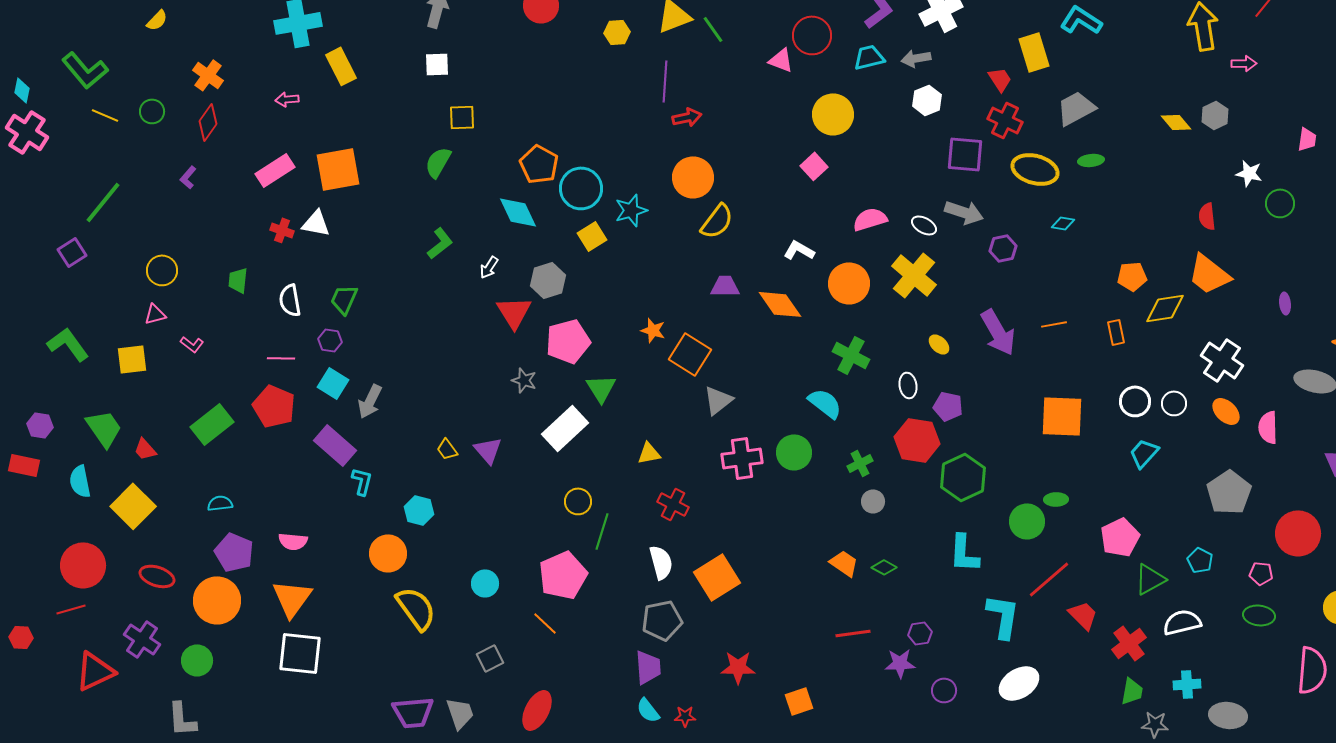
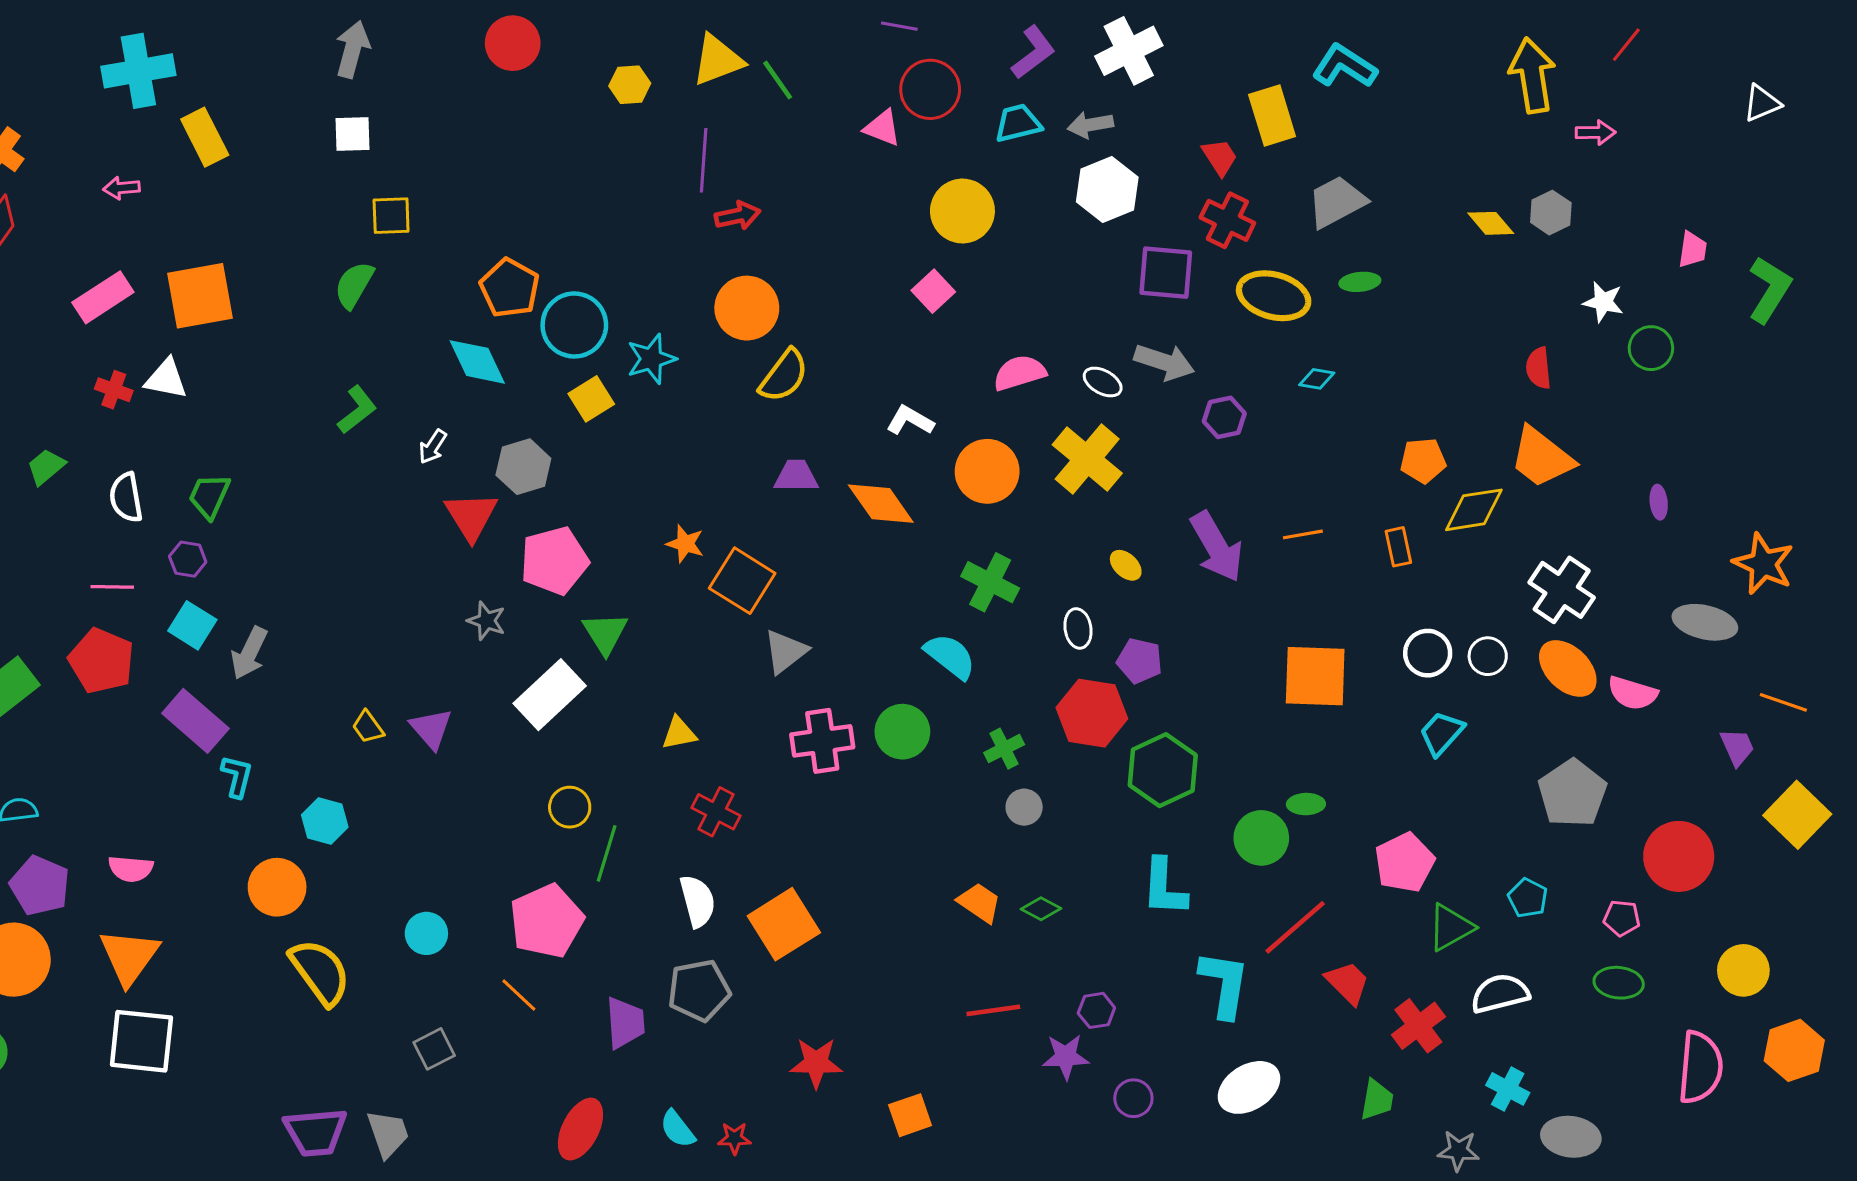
white hexagon: (927, 100) -> (1107, 189), size x1.4
green trapezoid: (238, 280) -> (46, 467), turned 44
orange ellipse: (1226, 411) -> (1568, 668), size x1.4
pink semicircle: (1268, 427) -> (1632, 693), turned -72
purple trapezoid: (648, 667) -> (625, 1023), moved
cyan cross: (1187, 684) -> (1508, 1089), turned 32
green trapezoid: (1132, 691) -> (1377, 1100), moved
red ellipse: (537, 710) -> (580, 1129), moved

